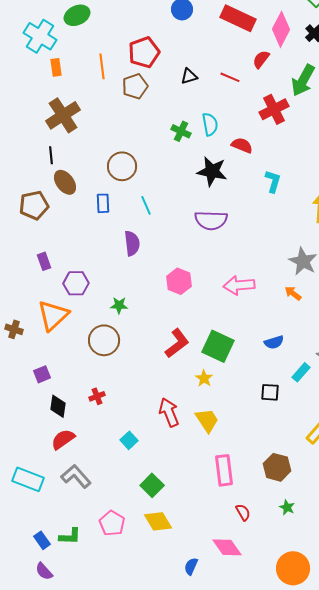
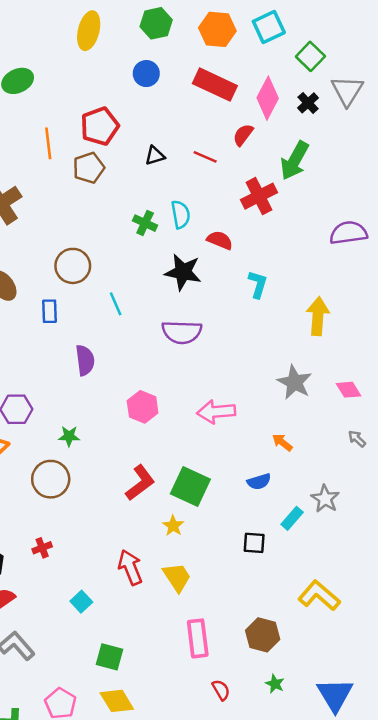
cyan line: (146, 205) -> (116, 304), moved
orange arrow: (293, 293) -> (282, 442), moved
green square: (152, 485) -> (109, 657), turned -30

